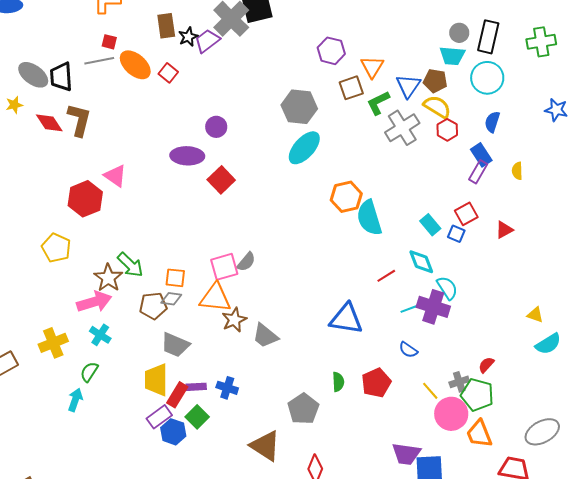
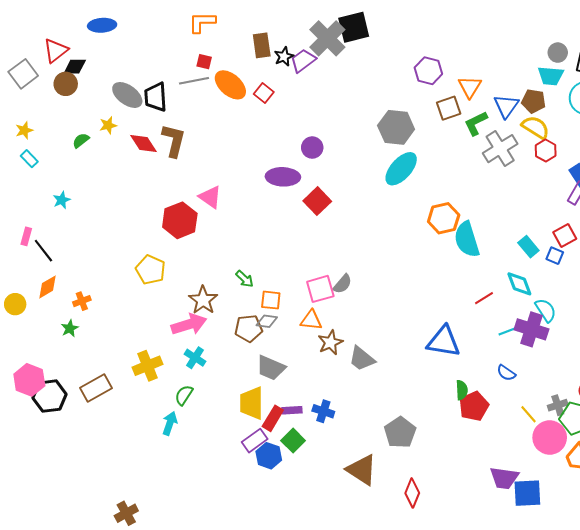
green arrow: (130, 265) -> (245, 279), moved, size x0.7
orange triangle: (215, 298) -> (311, 320), size x0.7
green semicircle: (338, 382) -> (462, 390), moved

